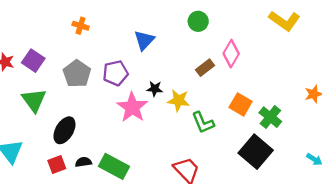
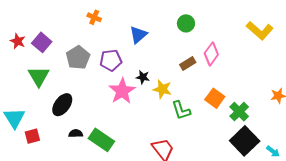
orange cross: (81, 26) -> (94, 17), moved
black square: (256, 152) -> (245, 141), moved
red square: (57, 164) -> (32, 136), moved

